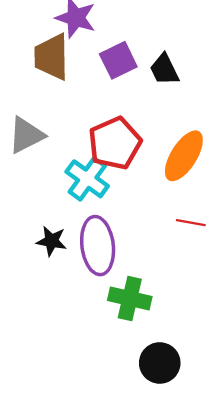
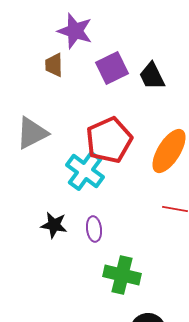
brown trapezoid: (52, 57) -> (54, 65), size x0.6
purple ellipse: (98, 246) -> (94, 229), size x0.5

